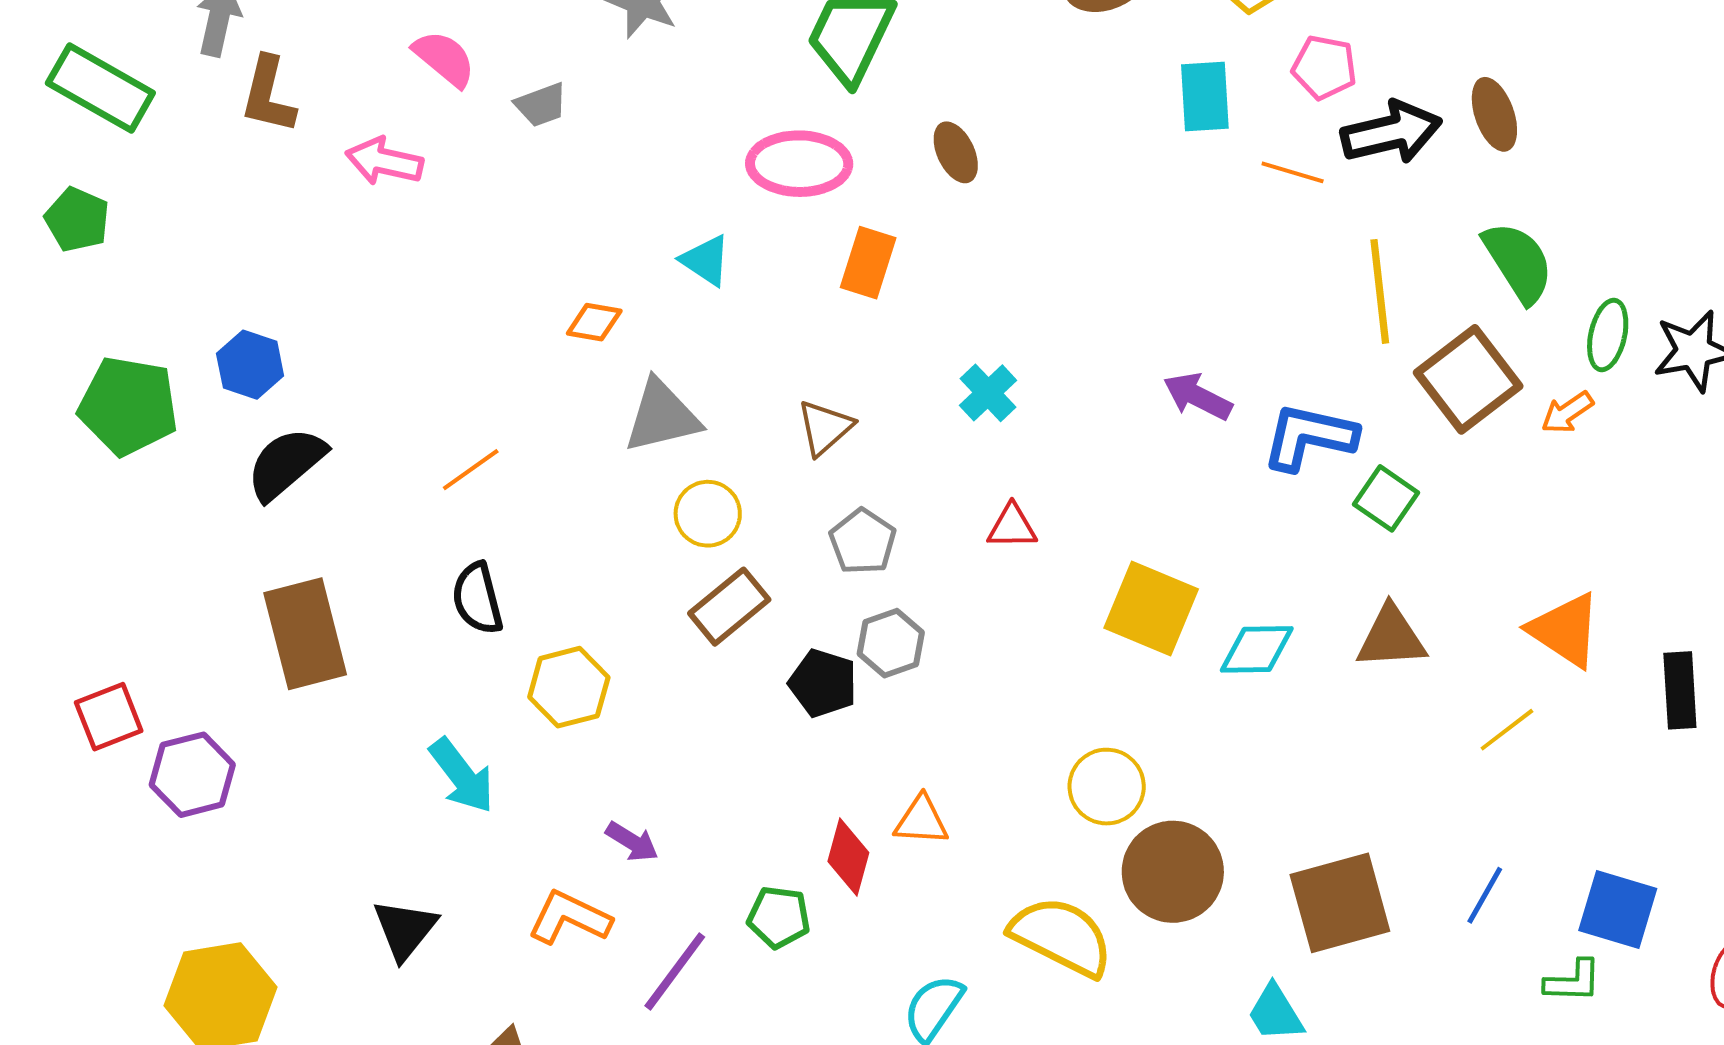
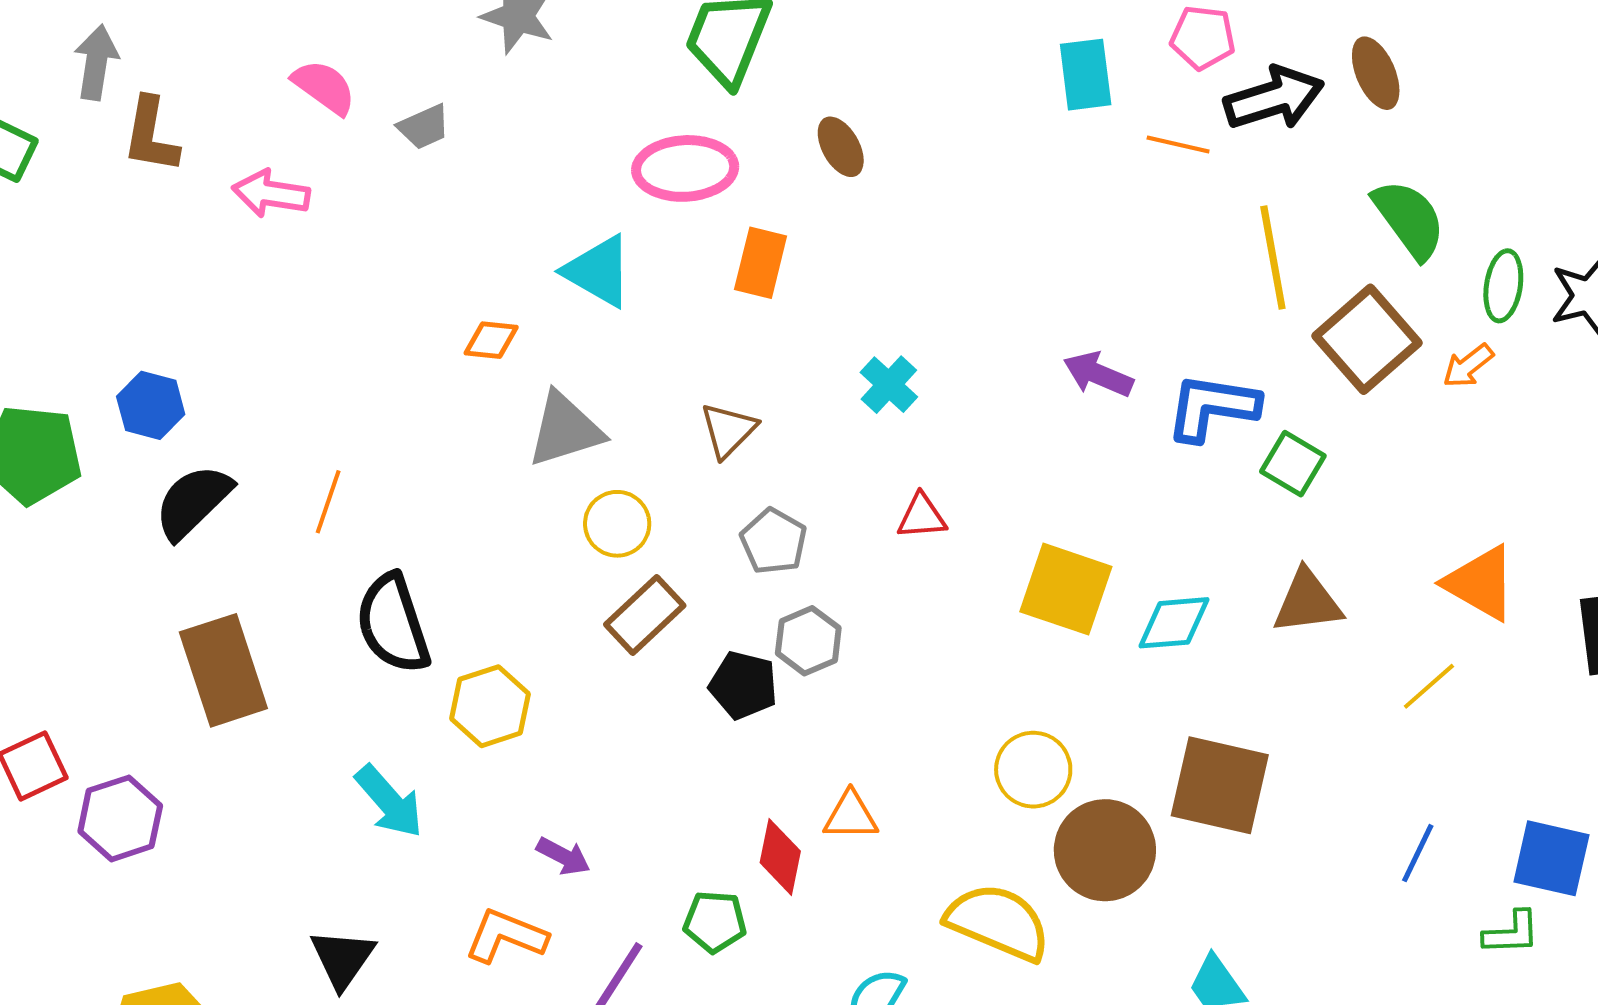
cyan triangle: (706, 260) -> (598, 271), size x1.4
orange line: (471, 470) -> (328, 502), moved, turned -32
black semicircle: (477, 599) -> (393, 624), size x1.4
brown square: (1340, 903) -> (1220, 785), moved, turned 32

